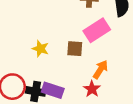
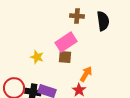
pink rectangle: (97, 30) -> (66, 42), moved

